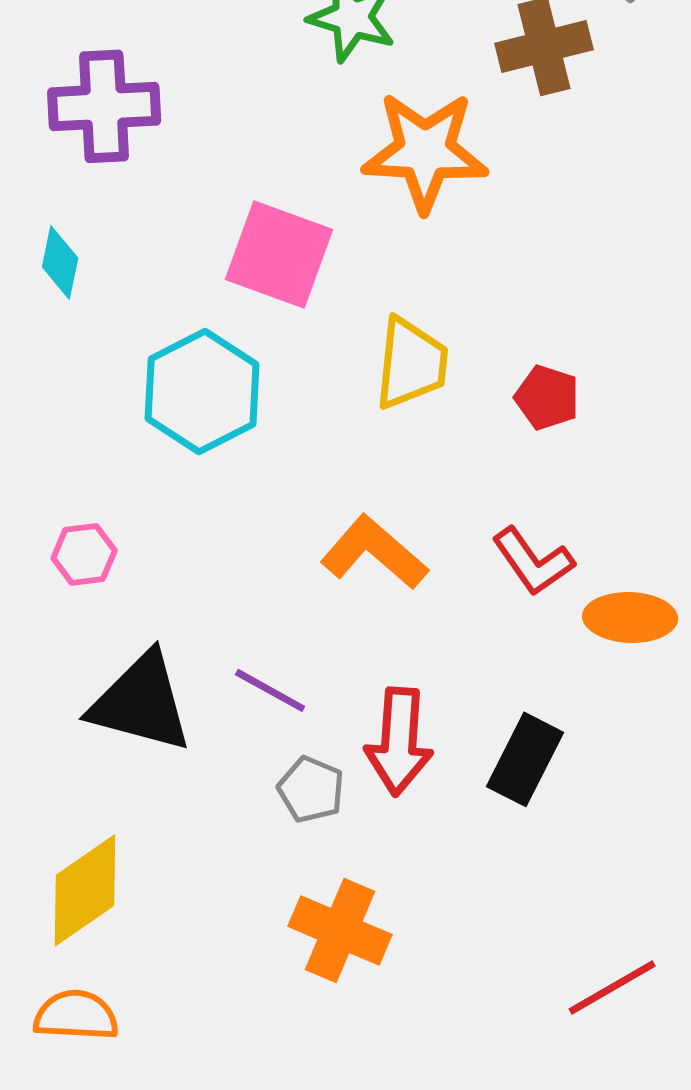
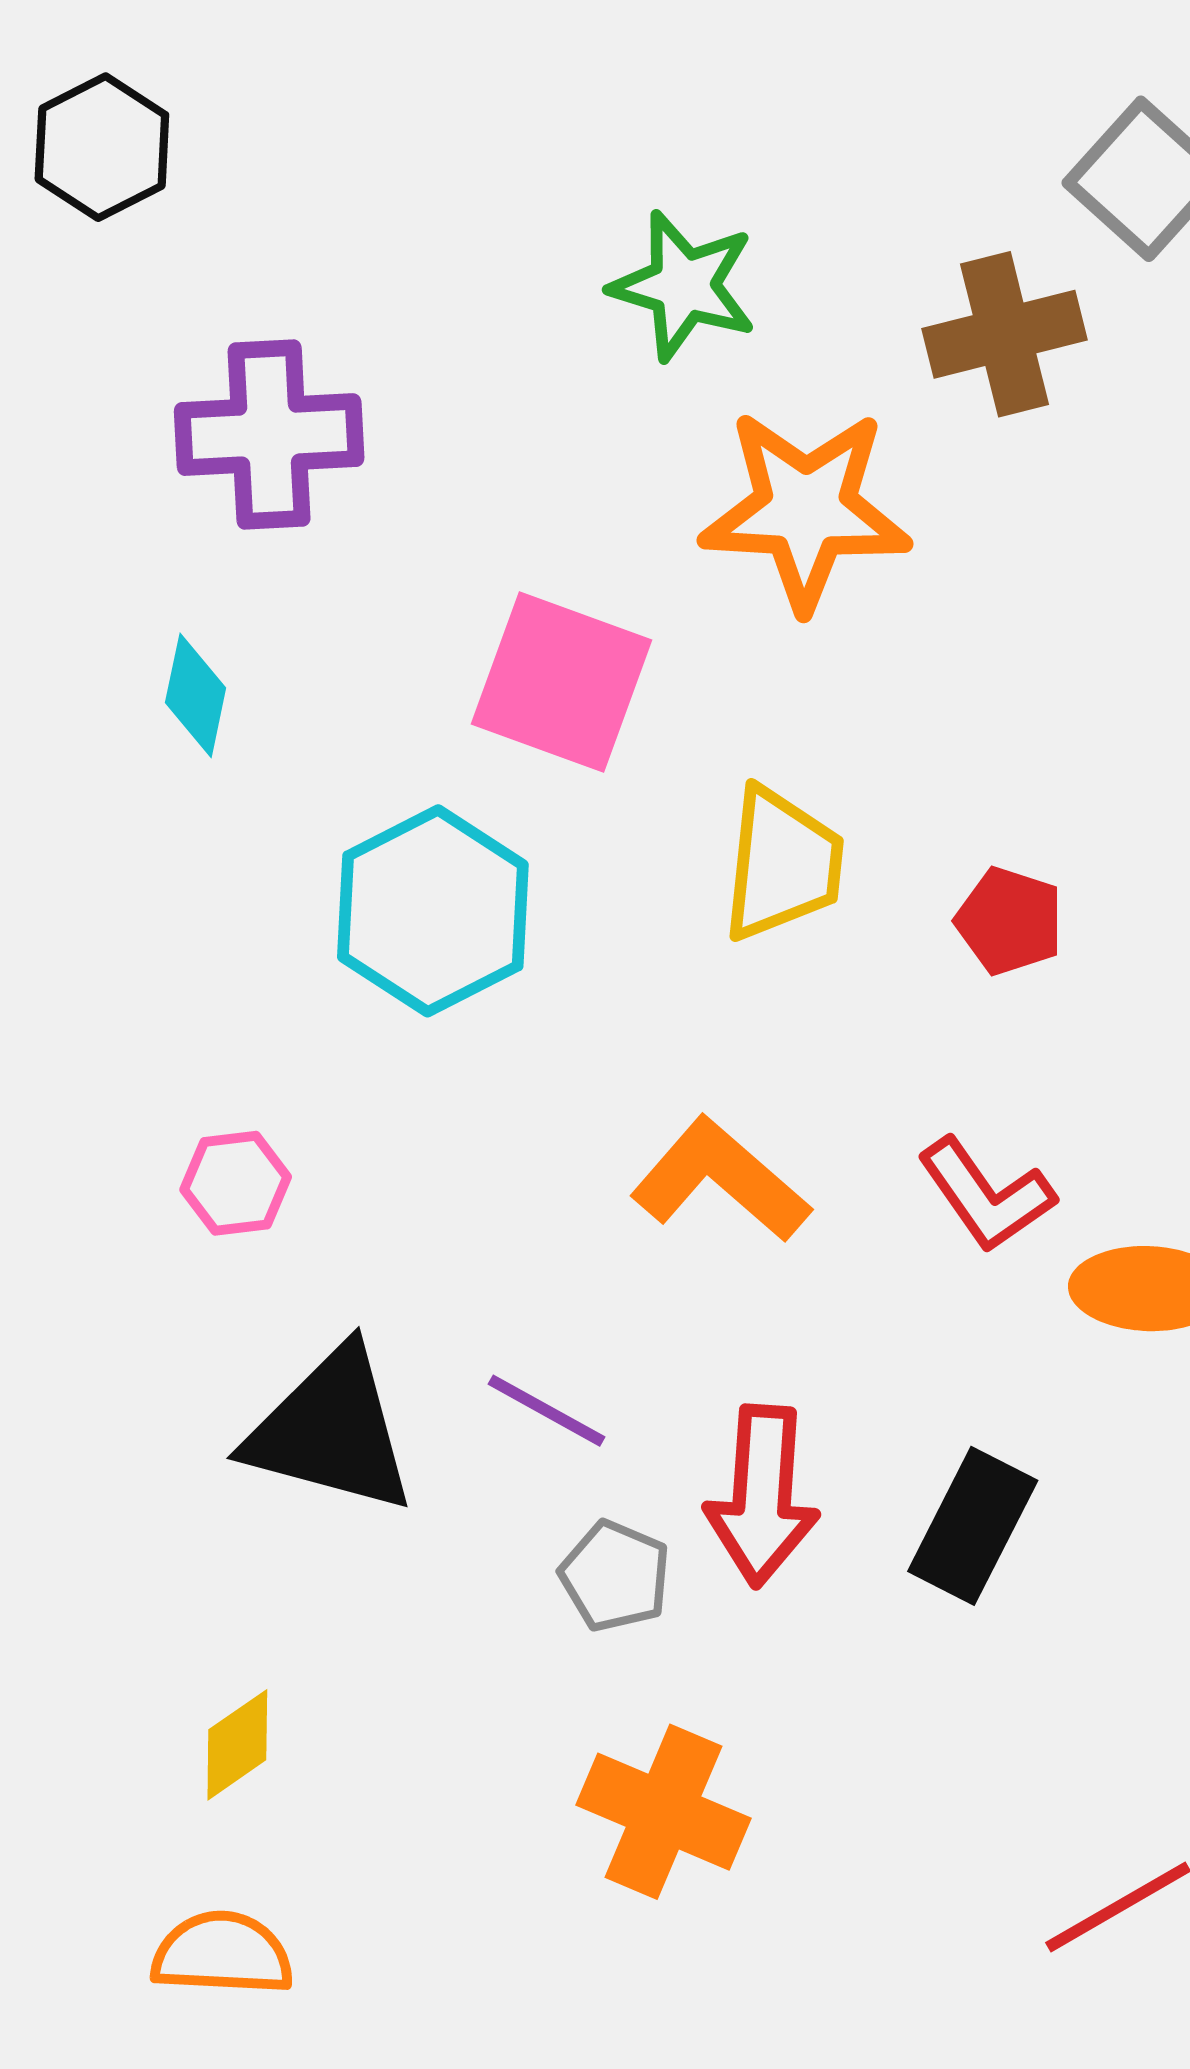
yellow diamond: (85, 890) -> (237, 1745), size x0.6

